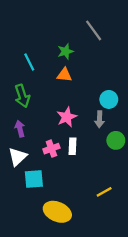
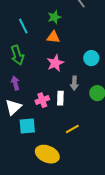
pink star: (67, 117) -> (55, 63), moved
gray arrow: (99, 119) -> (74, 83), moved
yellow line: (104, 192) -> (72, 129), moved

